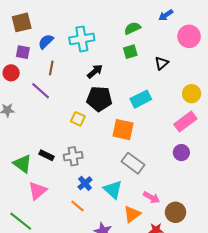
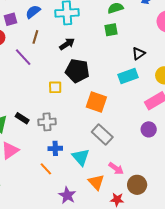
purple square: (23, 52) -> (10, 19), turned -32
black triangle: (162, 63) -> (139, 54), moved
black arrow: (95, 71) -> (67, 44), moved
cyan rectangle: (141, 99) -> (128, 76), moved
yellow square: (78, 119) -> (55, 87), turned -32
blue cross: (85, 183) -> (55, 148), turned 32
orange triangle: (132, 214) -> (96, 182), turned -42

